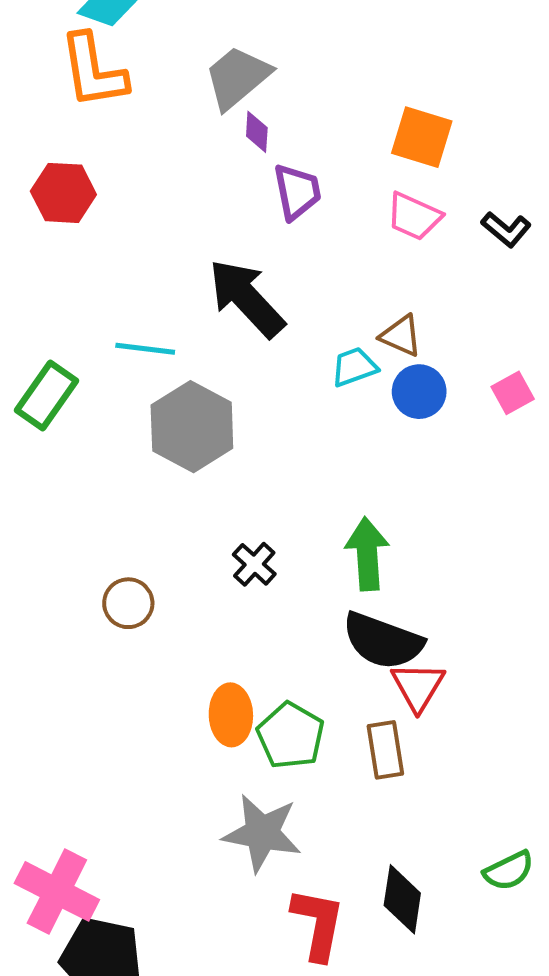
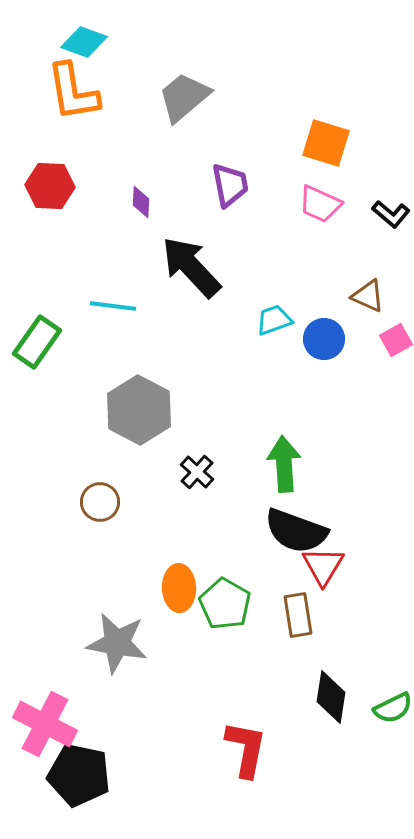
purple diamond: (257, 132) -> (141, 202), moved
brown triangle: (401, 336) -> (368, 296), moved
gray hexagon: (192, 427) -> (139, 410), moved
gray star: (262, 833) -> (117, 643), moved
black diamond: (402, 899) -> (331, 697), moved

